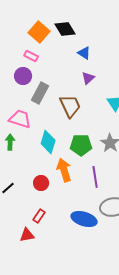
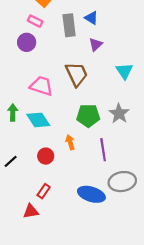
gray rectangle: (40, 93) -> (69, 25), moved, turned -35
pink trapezoid: (20, 119) -> (41, 86), moved
cyan diamond: (48, 142) -> (38, 120), moved, turned -50
orange arrow: (64, 170) -> (70, 142), size x0.6

